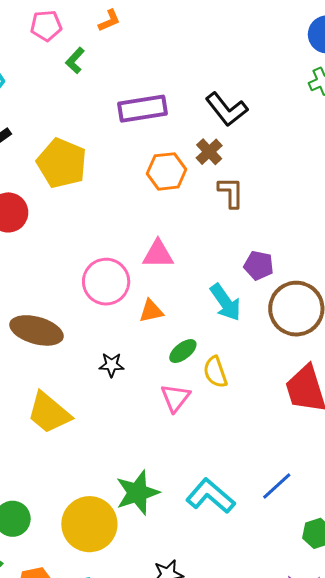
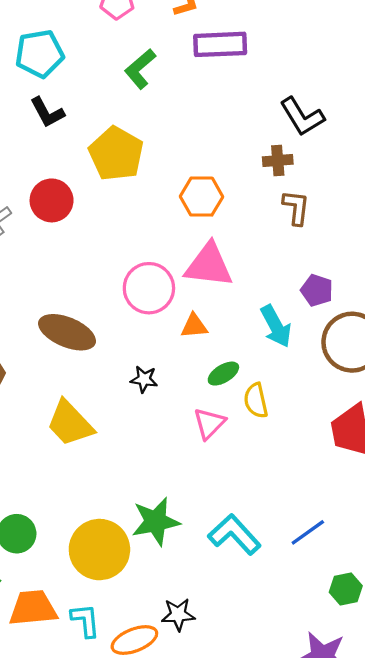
green L-shape: (75, 60) -> (140, 69), moved, size x1.4
purple rectangle: (143, 109) -> (220, 44), moved
brown cross: (209, 152) -> (278, 161), turned 32
orange hexagon: (167, 171) -> (202, 197), moved
pink triangle: (158, 254) -> (209, 265), size x1.4

